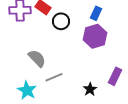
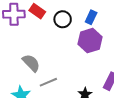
black circle: (61, 21) -> (63, 19), moved

